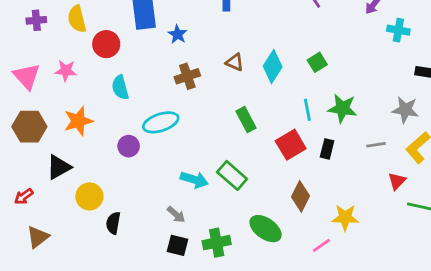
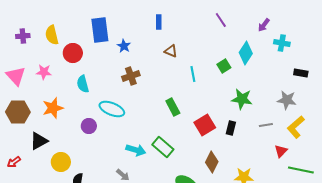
brown triangle: (235, 62) -> (171, 51), moved
cyan diamond: (273, 66) -> (246, 53), moved
cyan line: (307, 110) -> (193, 74), moved
cyan ellipse: (161, 122) -> (112, 109), turned 40

